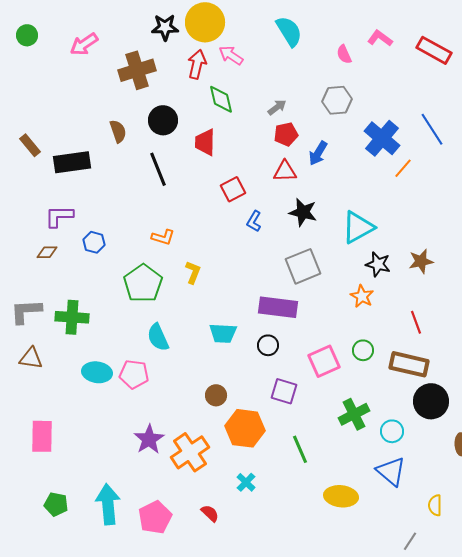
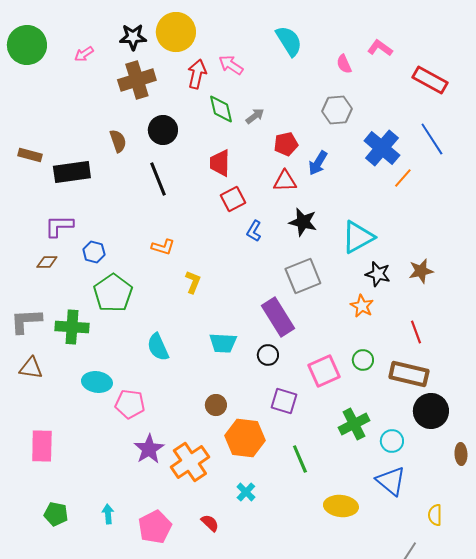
yellow circle: (205, 22) -> (176, 32), moved
black star: (165, 27) -> (133, 37), moved
green circle: (27, 35) -> (27, 45), size x1.8
pink arrow: (84, 44) -> (84, 54), size x0.7
red rectangle: (434, 50) -> (430, 80), moved
gray arrow: (277, 107) -> (255, 116), moved
red trapezoid: (205, 142) -> (220, 163), moved
brown rectangle: (30, 145) -> (30, 155), turned -35
green pentagon: (143, 283) -> (113, 293), moved
purple rectangle: (278, 307) -> (278, 317), turned 51
pink pentagon: (134, 374) -> (130, 404), moved
cyan arrow: (108, 504) -> (108, 514), size x0.5

